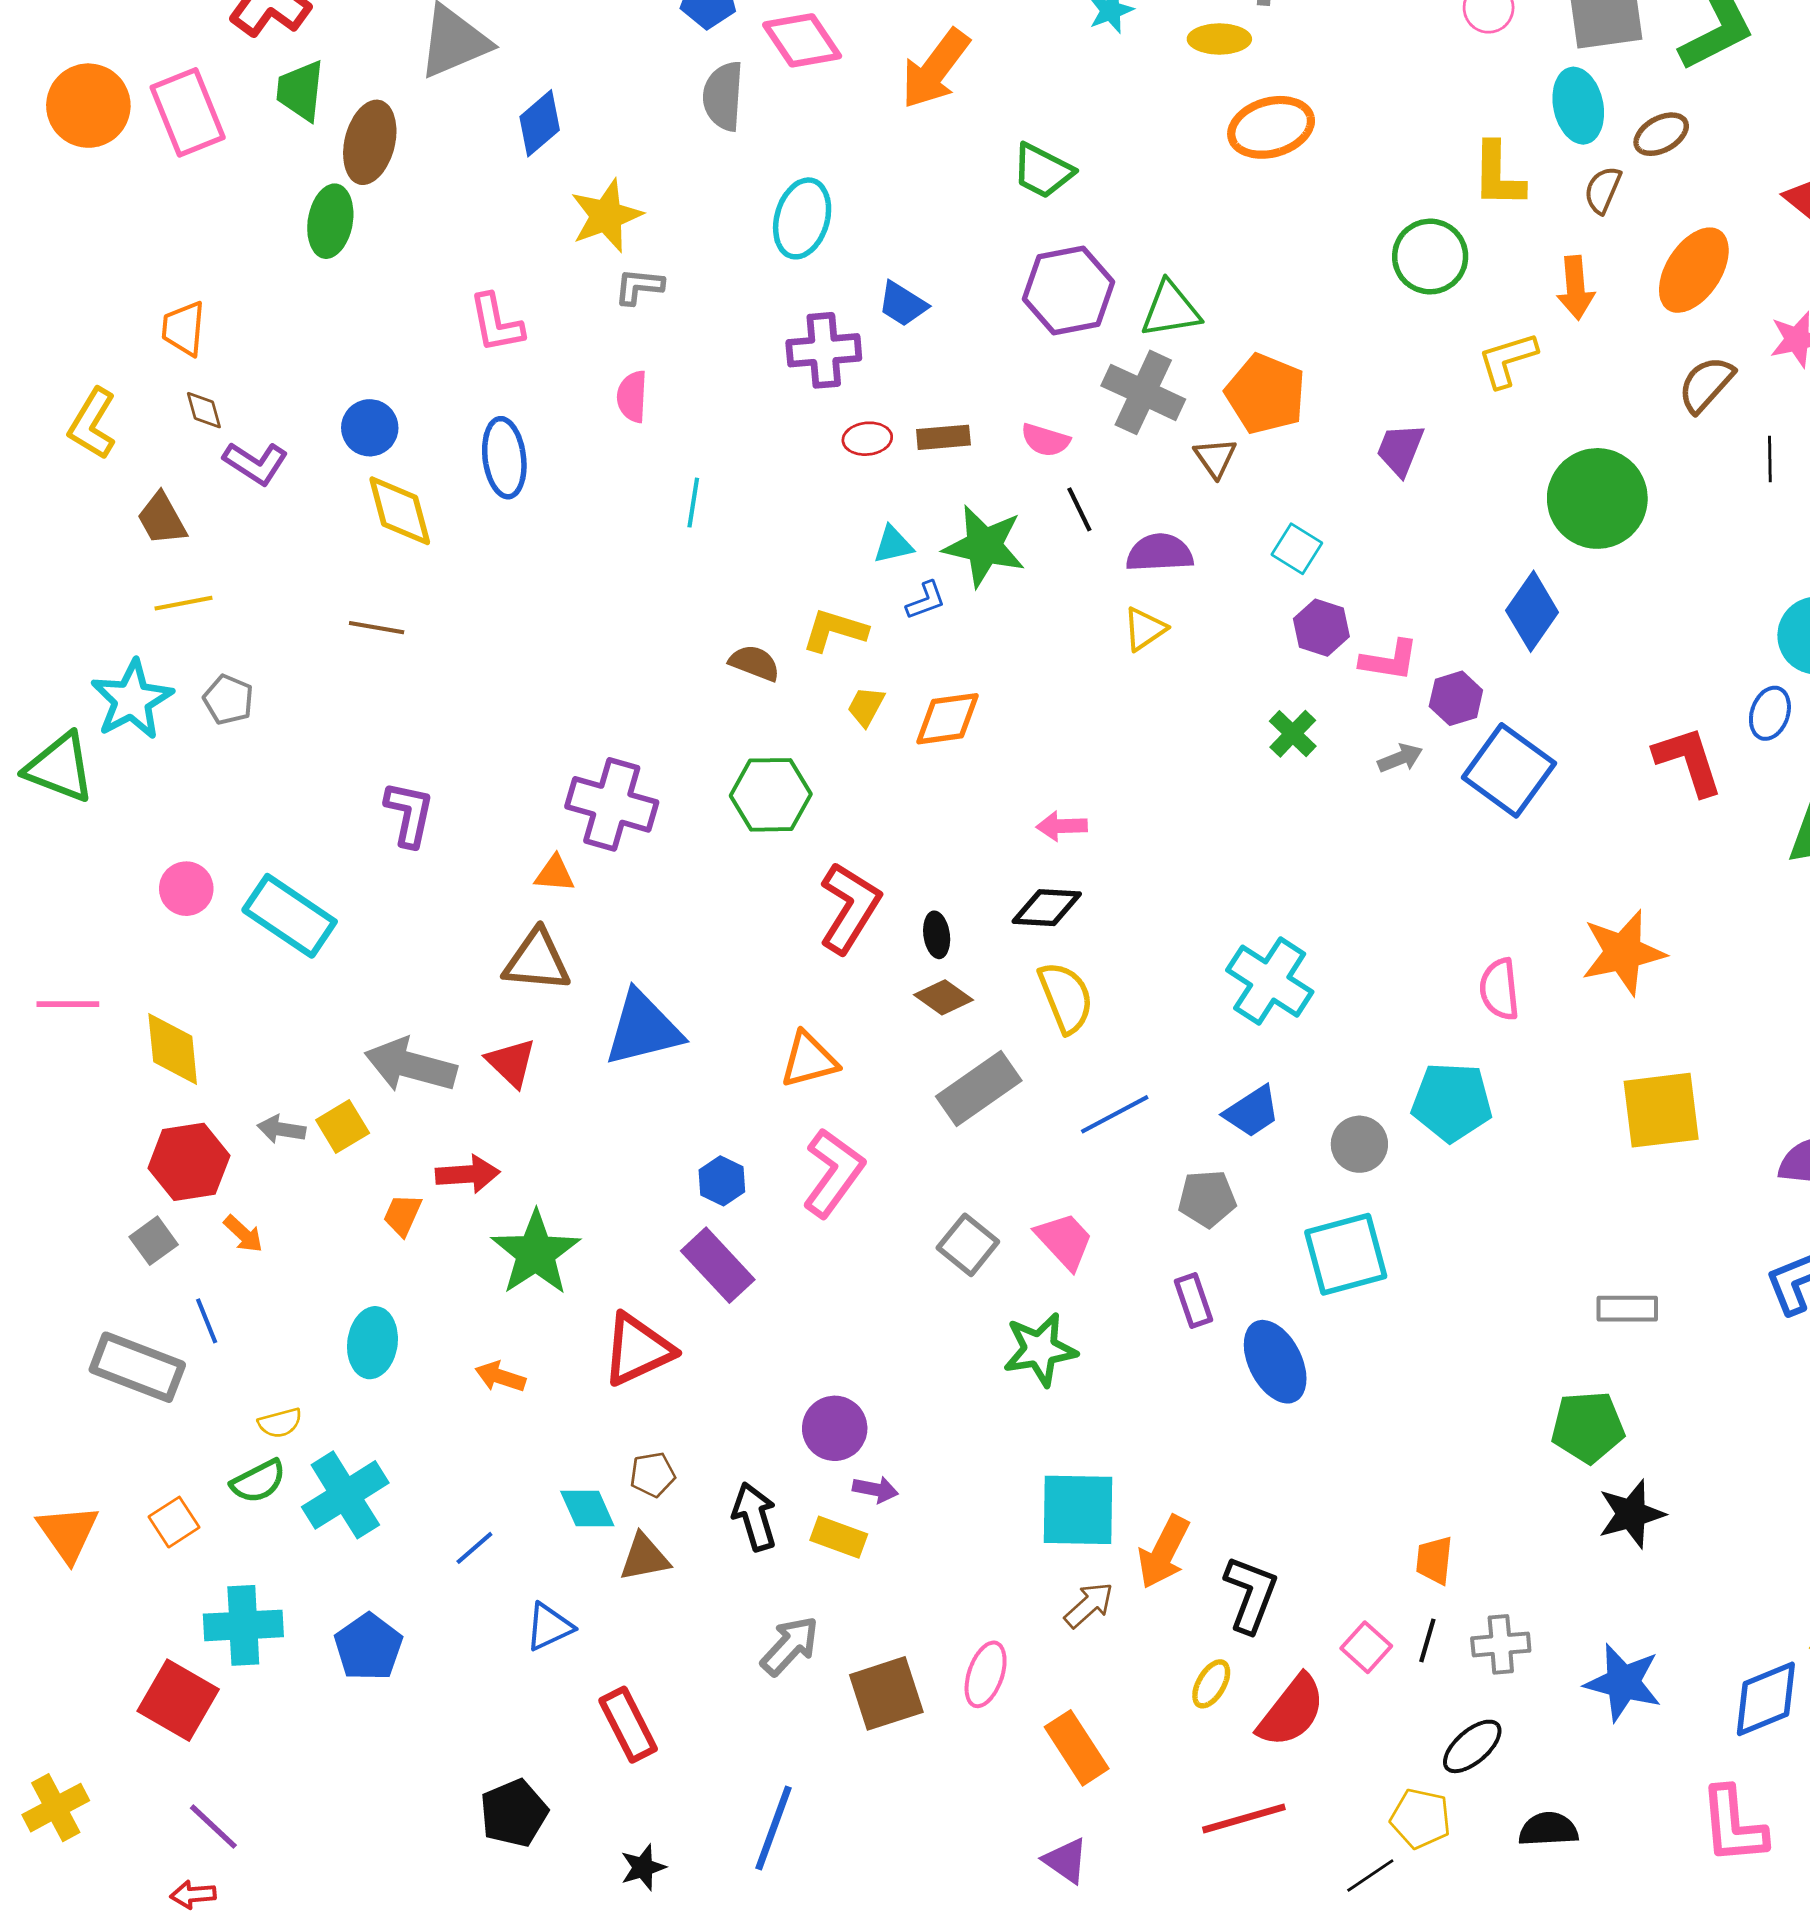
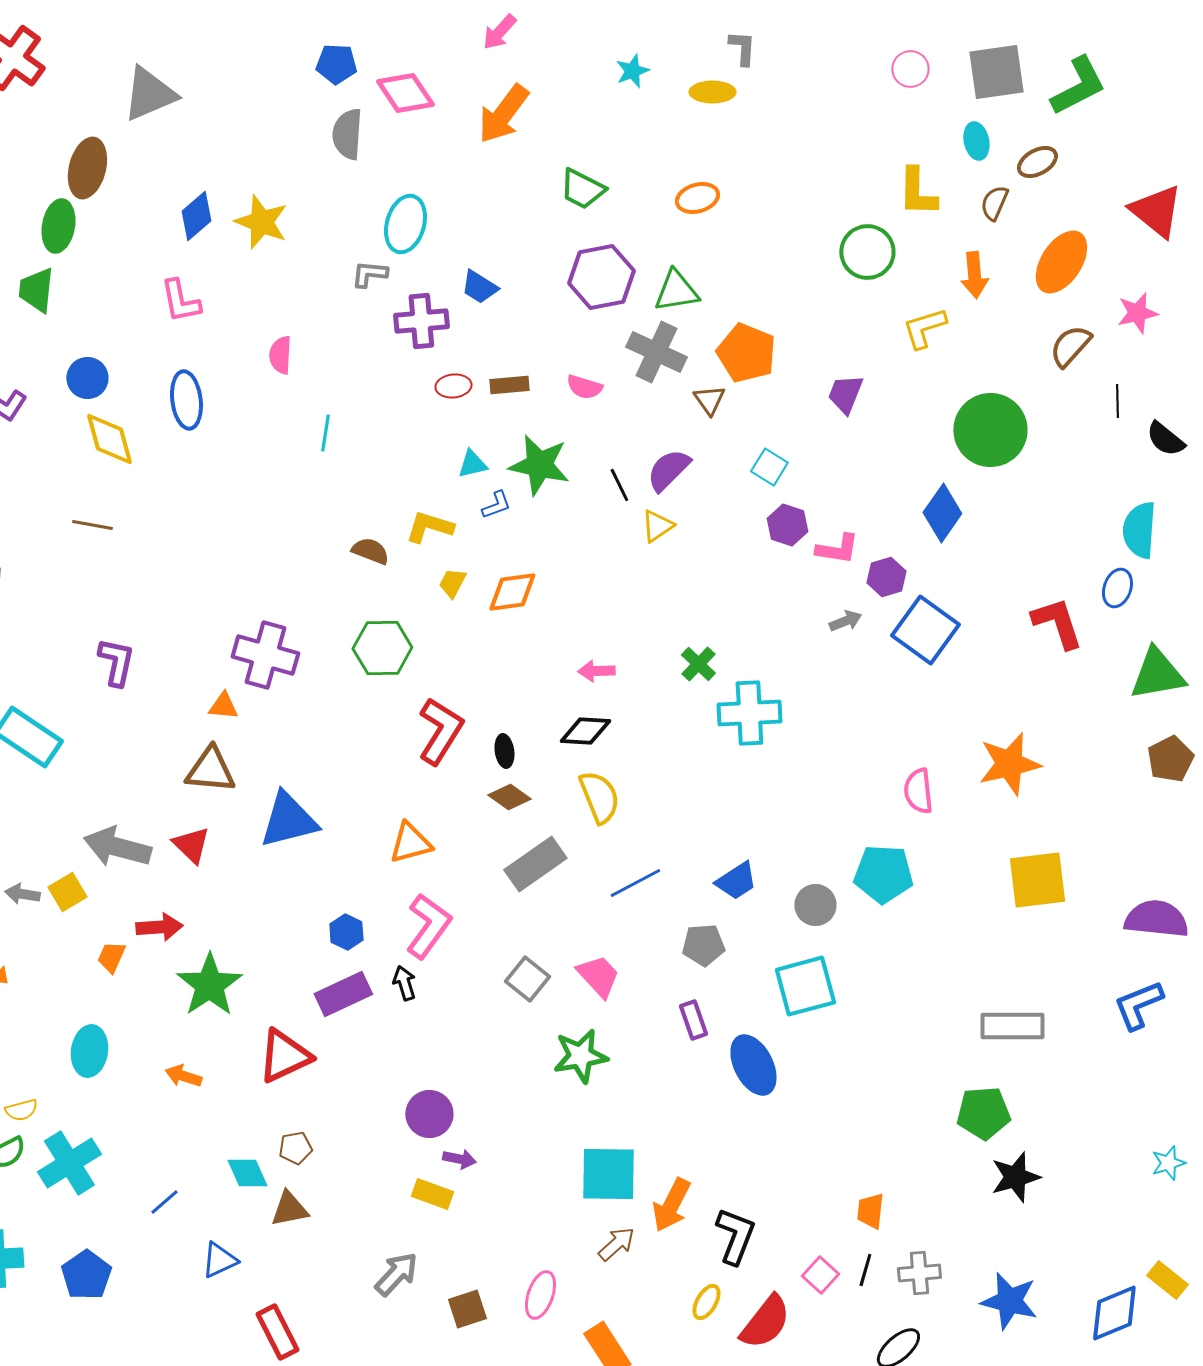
green trapezoid: (300, 91) -> (36, 290), moved
cyan ellipse: (1578, 106) -> (976, 141), size x0.7
blue diamond: (540, 123) -> (196, 216), moved
orange ellipse: (1271, 127) -> (697, 198), moved, size x0.7
yellow star: (606, 216) -> (261, 222), turned -30
gray L-shape: (639, 286) -> (369, 274), moved
black line: (1079, 509) -> (619, 485), moved
purple semicircle: (1160, 553) -> (668, 470), turned -42
green cross: (1293, 734) -> (698, 664), moved
cyan cross: (1270, 981) -> (749, 713), moved, turned -36
purple rectangle: (718, 1265) -> (343, 994), turned -72
gray rectangle: (1627, 1309) -> (1012, 1026), size x1.4
black arrow: (754, 1517) -> (404, 983), moved, size x0.7
brown square: (886, 1693) -> (467, 1309), size x0.7

